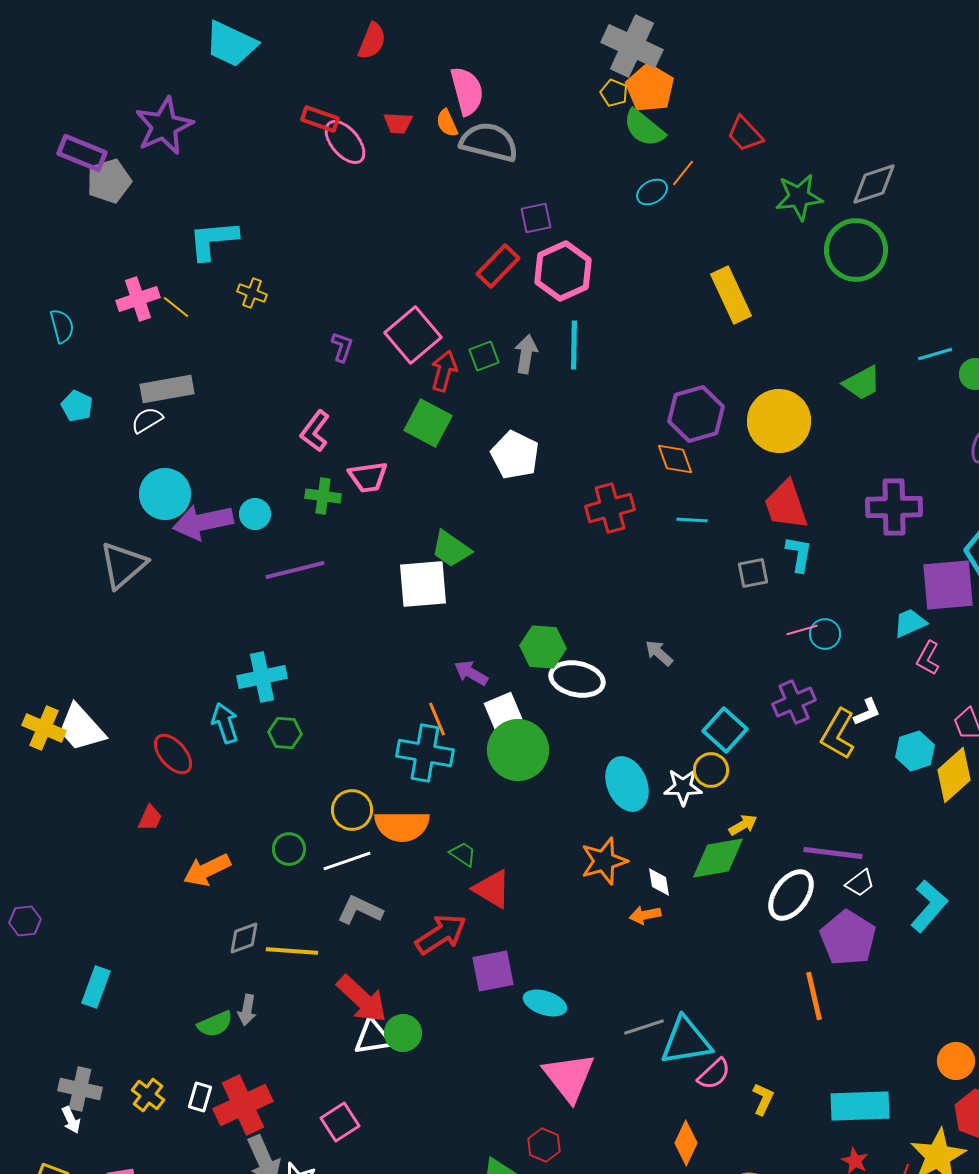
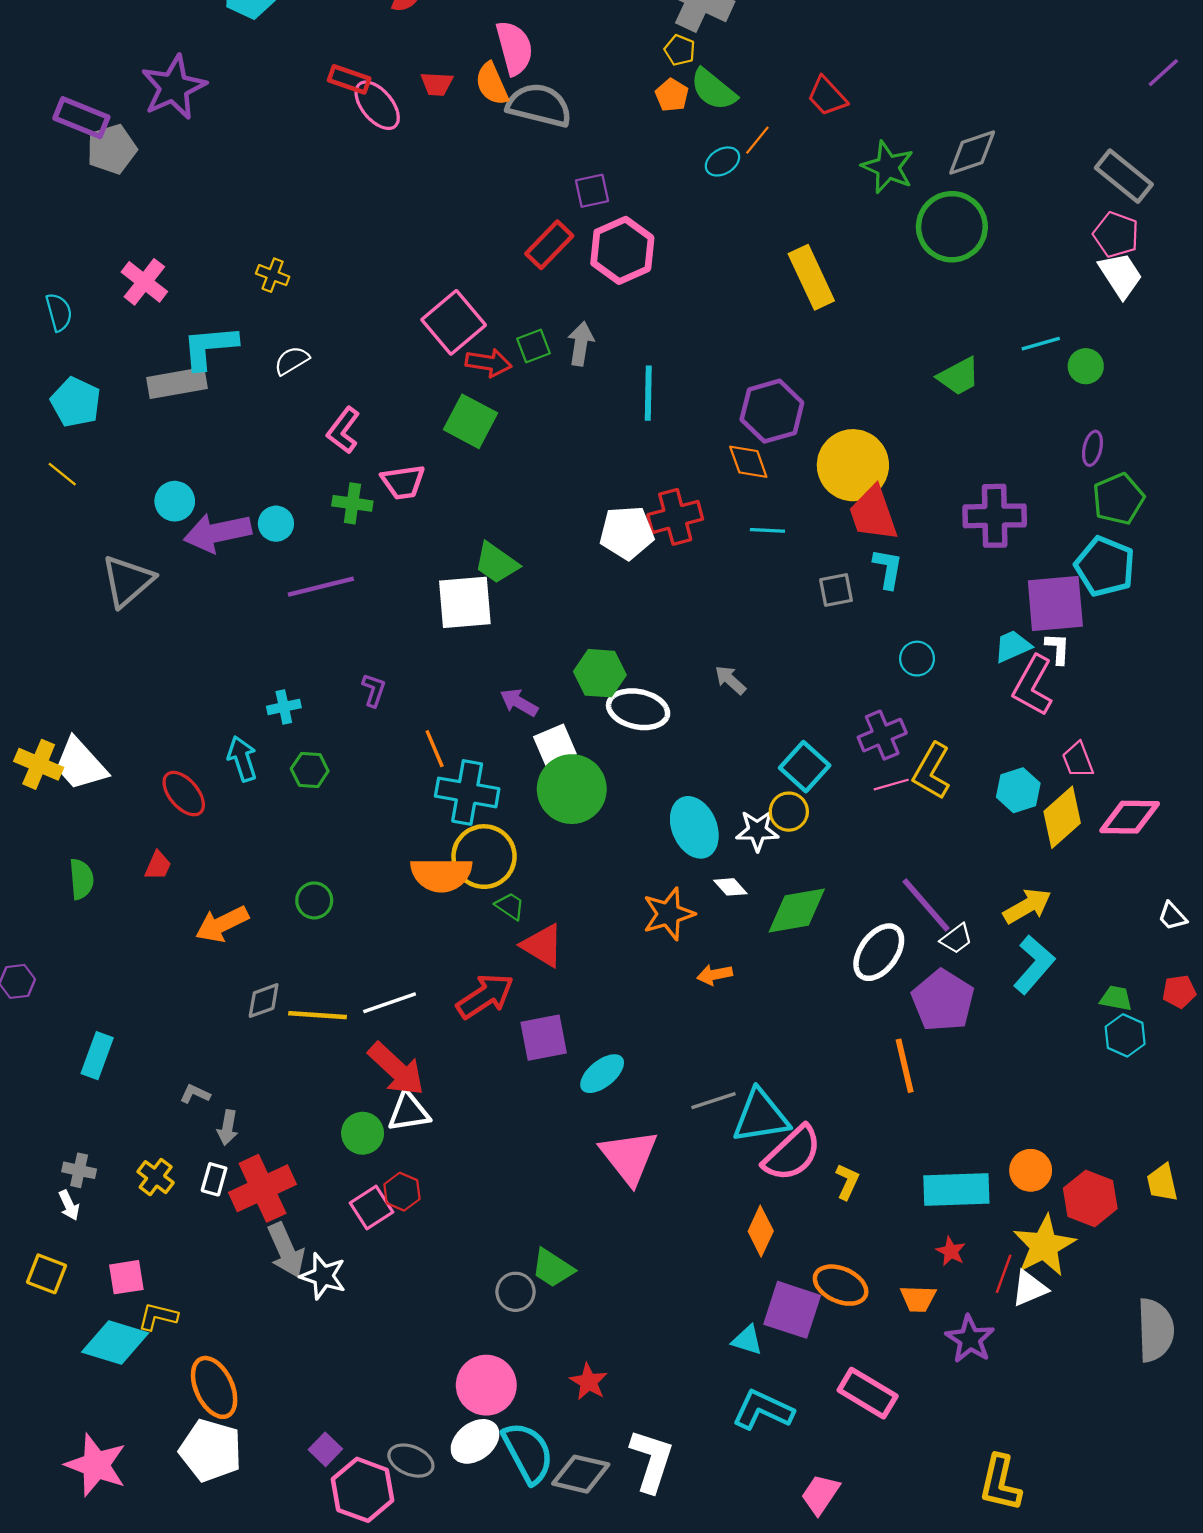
orange pentagon: (650, 88) -> (672, 95), moved, size x0.6
orange semicircle: (447, 123) -> (492, 84), size x1.4
green star: (799, 197) -> (888, 167), turned 30
cyan L-shape: (213, 240) -> (210, 347), moved
pink cross: (138, 299) -> (144, 282), turned -33
yellow line: (176, 307) -> (62, 474), moved
cyan line: (574, 345) -> (648, 393), moved
purple L-shape: (342, 347) -> (374, 690), moved
red arrow: (444, 371) -> (489, 363), turned 84
cyan pentagon: (77, 406) -> (76, 402), size x1.4
white semicircle: (147, 420) -> (292, 361), moved
yellow circle: (779, 421) -> (853, 465), moved
white pentagon: (515, 455) -> (627, 533), moved, turned -30
cyan circle: (165, 494) -> (175, 501), size x0.7
pink line: (802, 630) -> (891, 785), moved
pink L-shape: (928, 658) -> (1033, 686), size x1.6
cyan cross: (262, 677) -> (284, 707), size x0.6
white L-shape: (867, 712) -> (1058, 648), moved, turned -64
orange line: (437, 719) -> (435, 749), moved
yellow circle: (352, 810) -> (484, 857), moved, size x1.4
yellow arrow: (743, 825) -> (1027, 906), moved, size x1.5
purple line: (833, 853) -> (926, 905), turned 42
white line: (347, 861) -> (390, 1003), moved
white diamond: (659, 882) -> (730, 887), moved, turned -32
gray L-shape: (360, 910) -> (195, 1094), moved, size x0.6
cyan ellipse: (545, 1003) -> (602, 1074), turned -57
gray arrow: (247, 1010) -> (228, 1128), moved
green semicircle: (215, 1024) -> (81, 879), moved, turned -72
green circle: (403, 1033) -> (363, 1133), moved
orange circle: (956, 1061) -> (1031, 1170), moved
pink semicircle: (714, 1074) -> (792, 1153), size x1.6
gray cross: (80, 1089) -> (79, 1170), size x0.7
red hexagon: (544, 1145) -> (402, 1192), moved

